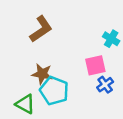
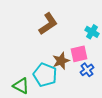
brown L-shape: (41, 29) -> (48, 24), moved
brown star: (42, 74) -> (61, 61), moved, turned -30

